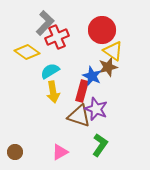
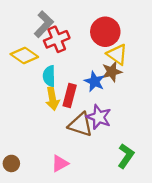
cyan semicircle: (50, 71) -> (49, 76), turned -60
red rectangle: (82, 91) -> (70, 95), moved
green L-shape: (100, 145) -> (126, 156), moved

